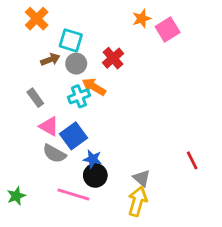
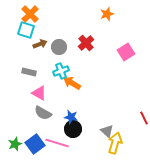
pink square: (168, 30) -> (126, 52), moved
cyan square: (71, 40) -> (26, 30), moved
orange arrow: (94, 87) -> (72, 83), moved
gray rectangle: (35, 98) -> (29, 72), turned -40
blue square: (73, 136) -> (35, 144), moved
yellow arrow: (138, 201) -> (115, 143), moved

